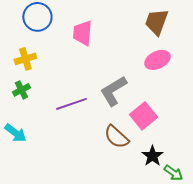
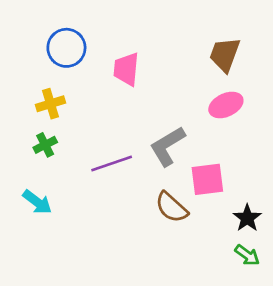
pink square: (143, 116) -> (207, 179), turned 32
black star: (152, 156) -> (247, 218), moved

